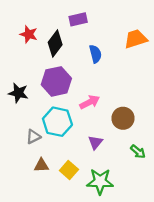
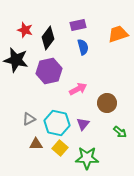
purple rectangle: (78, 19) -> (78, 25), moved
black star: (18, 93) -> (16, 60), moved, size x1.4
cyan hexagon: (57, 122) -> (57, 123), moved

